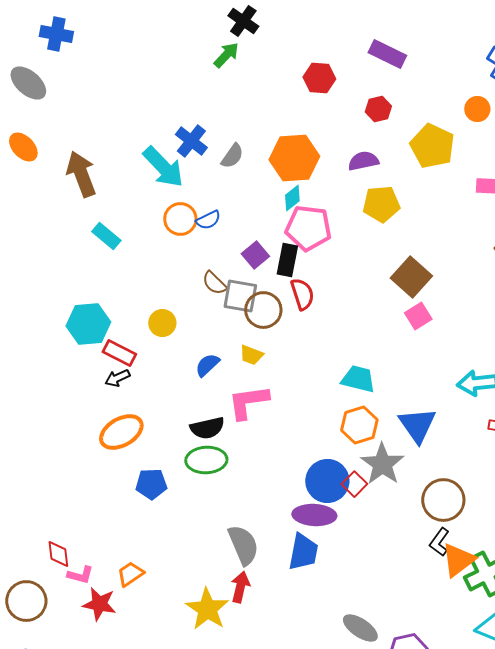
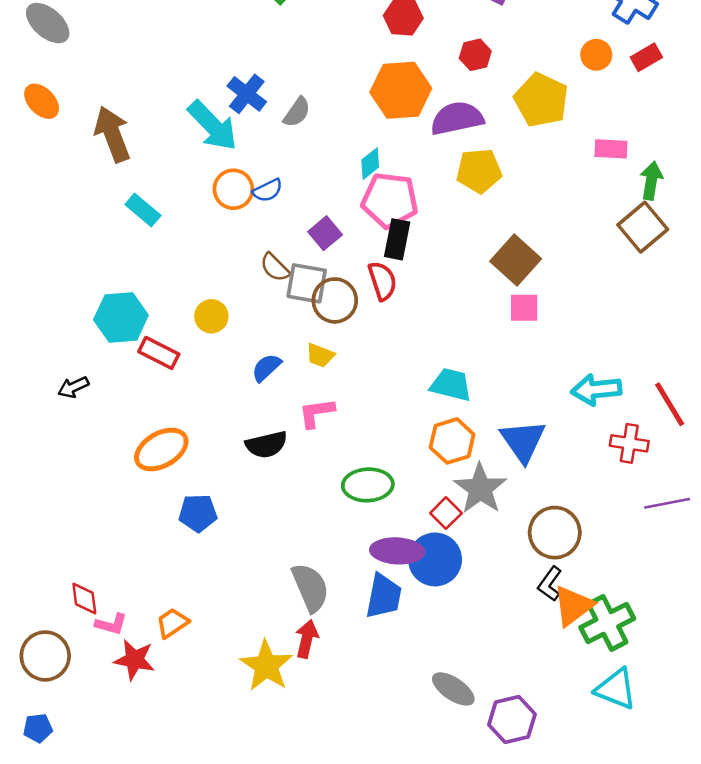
orange hexagon: (294, 158) -> (401, 90), moved
purple semicircle: (363, 161) -> (457, 118), size x1.4
black rectangle: (287, 260) -> (397, 239), moved
pink square: (418, 316) -> (524, 308), turned 32
black arrow: (117, 378) -> (73, 387), moved
pink L-shape: (248, 402) -> (316, 413), size x0.7
green ellipse: (206, 460) -> (368, 485), moved
blue circle: (327, 481) -> (435, 559), moved

